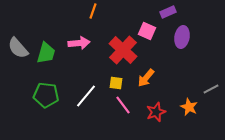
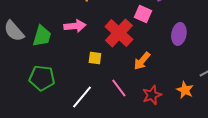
purple ellipse: (182, 37) -> (179, 34), moved
yellow square: (116, 83) -> (95, 58), moved
white line: (86, 96) -> (82, 97), moved

